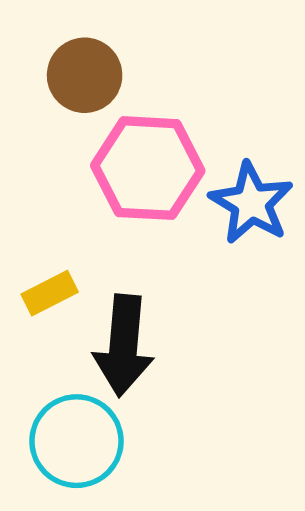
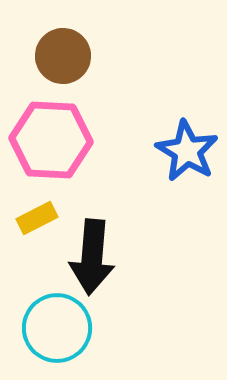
pink hexagon: (148, 168) -> (51, 140), moved

